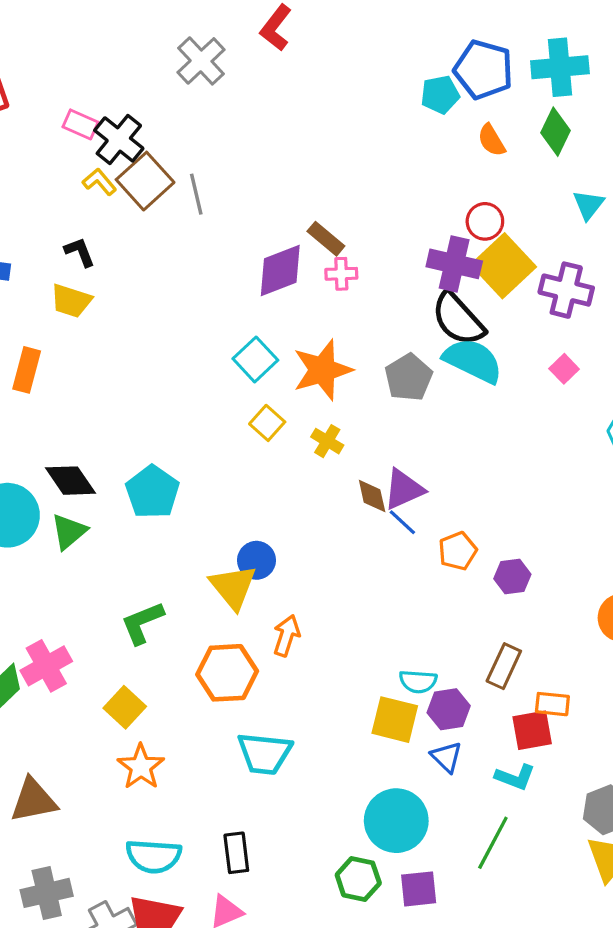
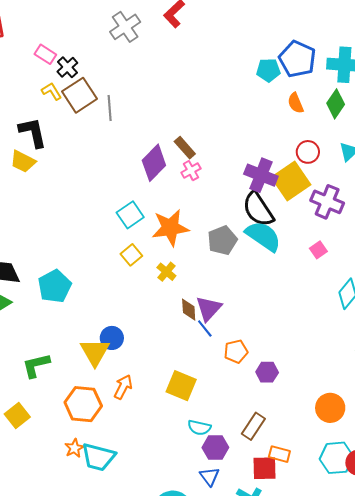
black cross: (119, 139) -> (67, 67), size x0.7
red circle: (485, 221) -> (308, 152), moved
black L-shape: (80, 252) -> (33, 132), size x1.6
purple diamond: (280, 270) -> (154, 163), turned -33
pink cross: (341, 274) -> (191, 171), turned -36
purple triangle: (404, 489) -> (209, 308), turned -32
yellow square: (395, 720) -> (181, 386), moved
orange star: (141, 767) -> (74, 448), moved, size x0.7

